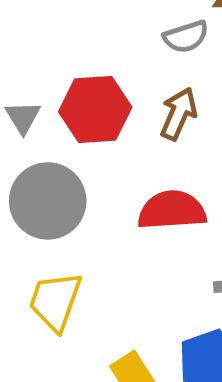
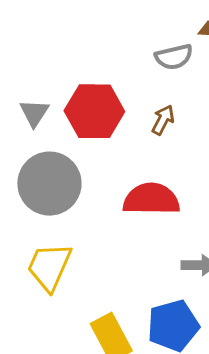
brown arrow: (179, 114) -> (163, 120), size x0.7

